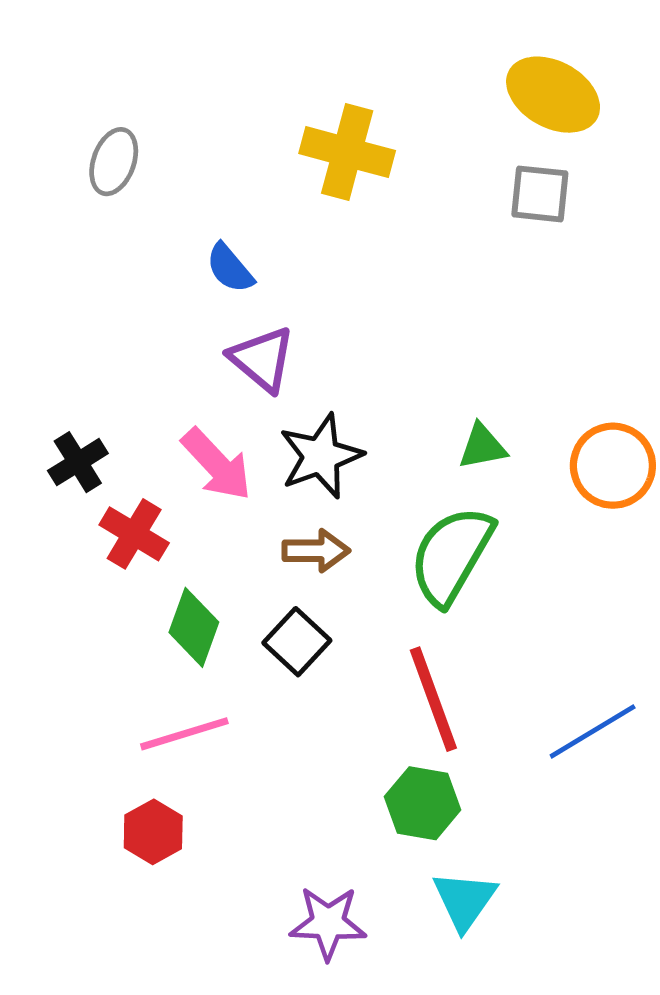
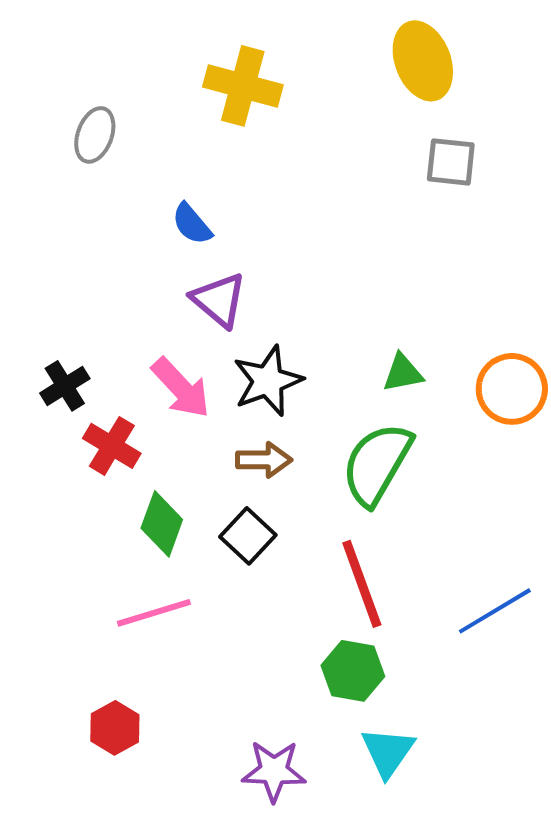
yellow ellipse: (553, 95) -> (423, 61), moved, turned 40
yellow cross: (347, 152) -> (243, 86), moved
red hexagon: (153, 832) -> (115, 728), moved

